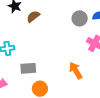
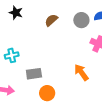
brown semicircle: (33, 16) -> (51, 20), moved

